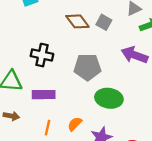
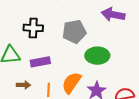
brown arrow: (11, 116) -> (23, 85), moved
orange semicircle: (75, 124) -> (71, 83), size x1.6

